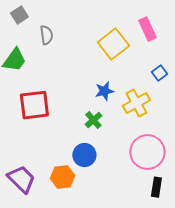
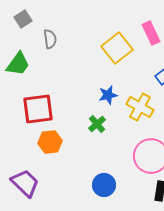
yellow cross: (136, 103) -> (140, 107), turned -32
blue circle: (84, 155) -> (104, 185), moved
orange hexagon: (62, 177) -> (50, 142), moved

